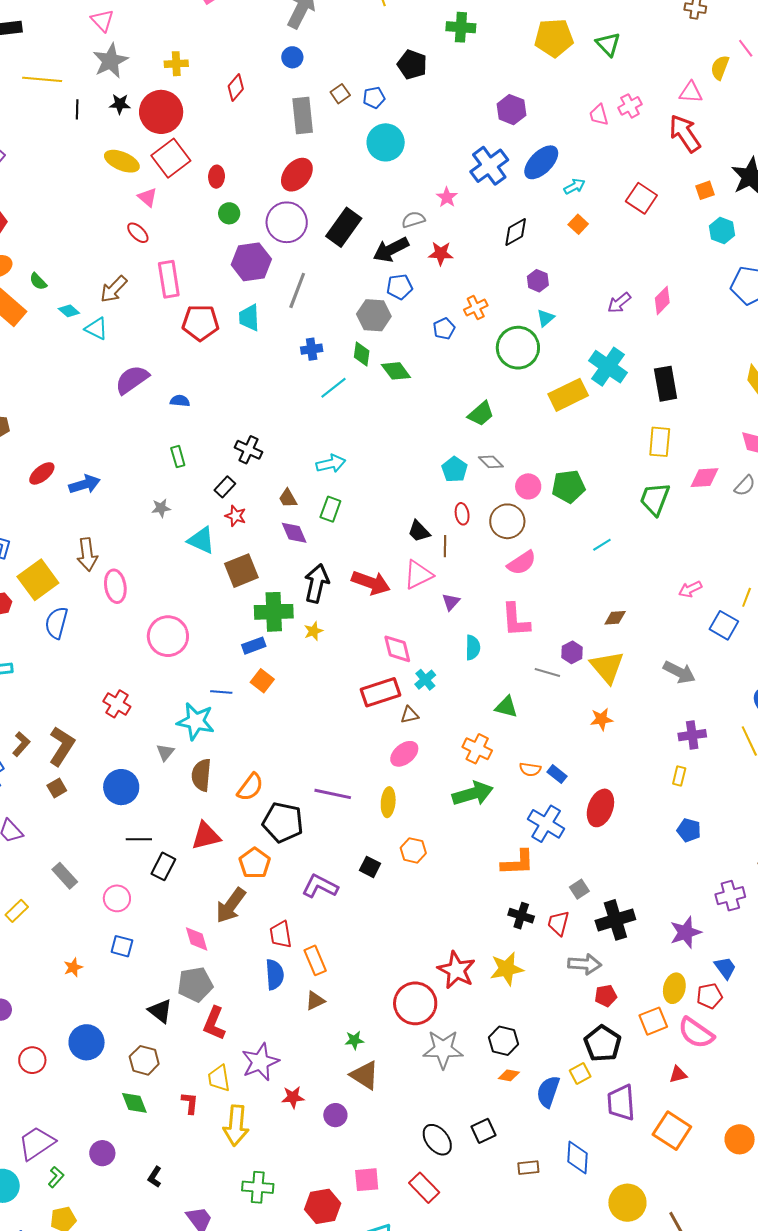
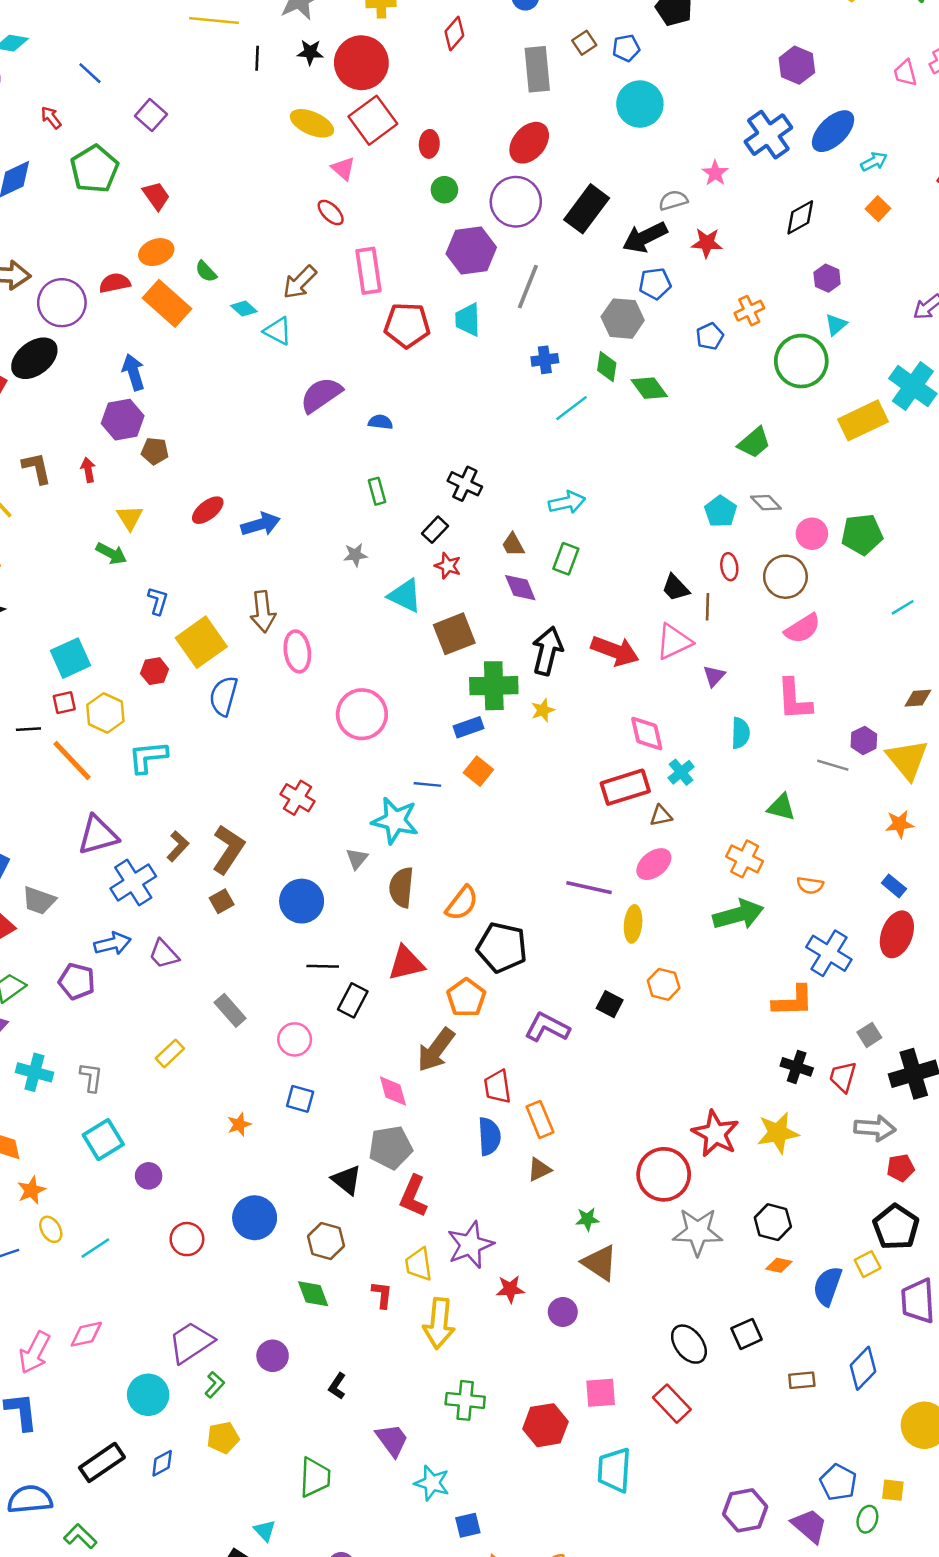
blue rectangle: (557, 774) -> (894, 886), moved
purple line: (333, 794) -> (589, 888), moved
blue diamond: (578, 1157) -> (863, 1368), turned 40

